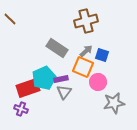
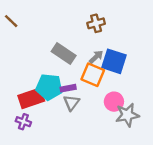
brown cross: (86, 21) -> (96, 23), size x0.7
blue square: (102, 55) -> (114, 61), size x1.6
cyan pentagon: (44, 78) -> (49, 87), turned 30
pink circle: (98, 82) -> (114, 102), moved

